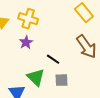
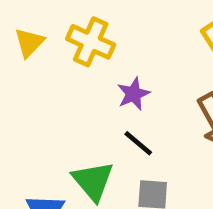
purple star: (26, 42) -> (133, 94), moved

